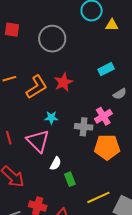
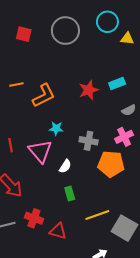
gray circle: (52, 39) -> (65, 31), moved
red star: (63, 82) -> (89, 90), moved
pink cross: (103, 116) -> (124, 137), moved
white semicircle: (56, 164) -> (65, 166), moved

